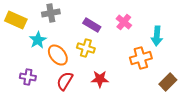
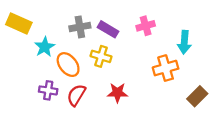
gray cross: (51, 13) -> (80, 27), moved
pink cross: (124, 22) -> (146, 26), turned 35
purple cross: (28, 77) -> (48, 90), moved

